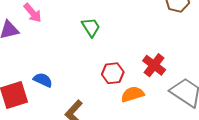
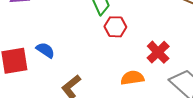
red hexagon: (113, 73) -> (115, 27), moved

